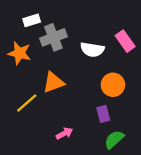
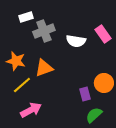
orange star: (19, 53) -> (16, 61), moved
orange circle: (113, 85) -> (104, 83), moved
pink arrow: (64, 133) -> (31, 110), moved, size x1.5

